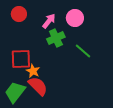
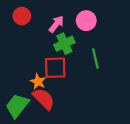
green line: (83, 51) -> (95, 59), turned 36
red square: (21, 59) -> (55, 68), moved

